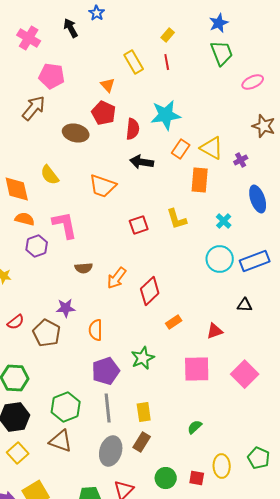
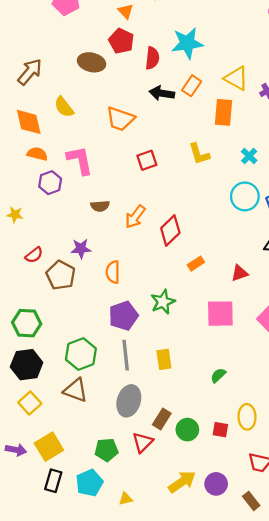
brown arrow: (34, 108) -> (30, 72), moved
orange rectangle: (181, 149) -> (192, 86), moved
red square: (139, 225) -> (147, 160), moved
red semicircle: (16, 322) -> (34, 255), moved
brown rectangle: (142, 442) -> (162, 419), moved

